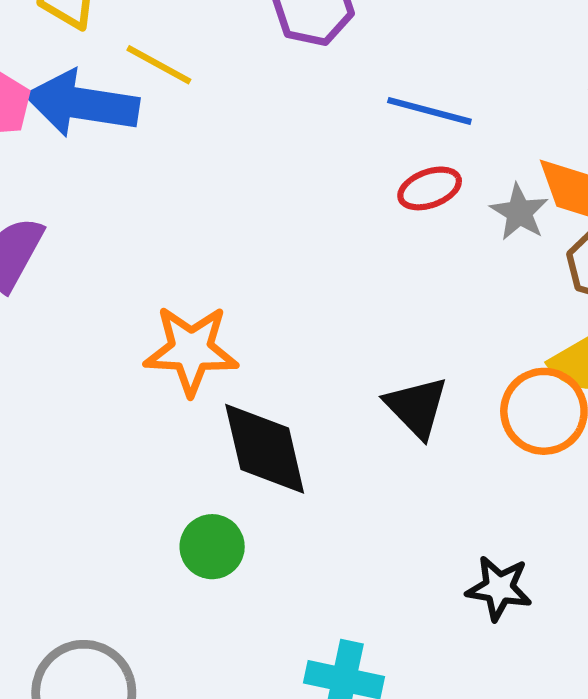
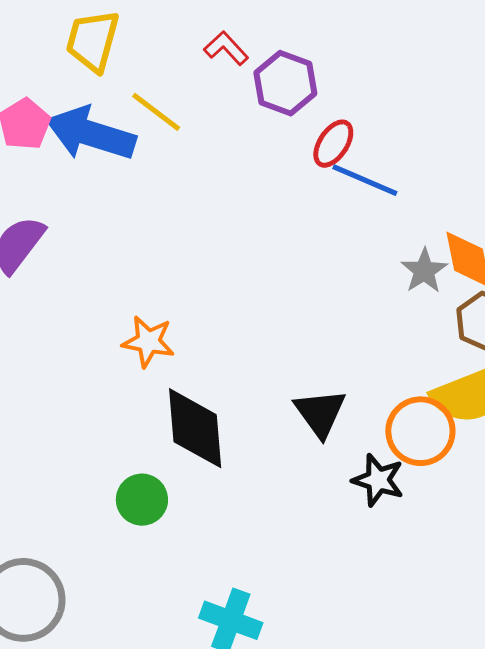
red ellipse: (430, 188) -> (333, 144), moved, turned -45
orange star: (191, 350) -> (148, 342), size x0.7
black star: (499, 588) -> (378, 480), moved

